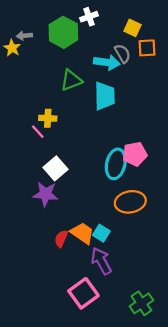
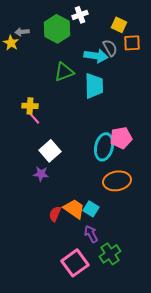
yellow cross: (48, 118) -> (30, 106), moved
purple star: (46, 194) -> (41, 174), size x0.7
purple arrow: (101, 261) -> (91, 234), size x0.7
green cross: (141, 303) -> (110, 254), moved

